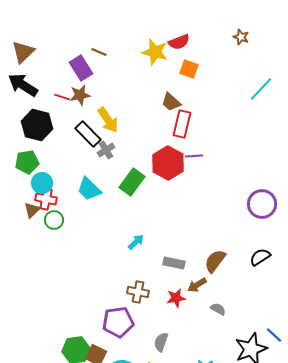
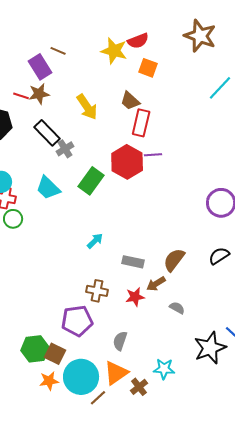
brown star: (241, 37) -> (200, 36), size x2.0
yellow arrow: (108, 120) -> (87, 107), moved

